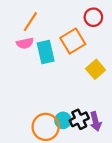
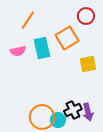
pink semicircle: (25, 43) -> (18, 51), moved
yellow square: (96, 69) -> (88, 64), turned 30
cyan circle: (63, 120) -> (58, 120), moved

